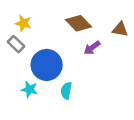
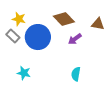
blue circle: (47, 65) -> (38, 37), moved
cyan semicircle: (66, 91) -> (76, 74), moved

